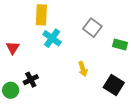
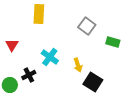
cyan cross: (52, 38) -> (50, 57), moved
black square: (114, 85) -> (93, 82), moved

